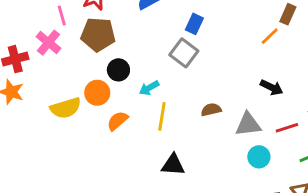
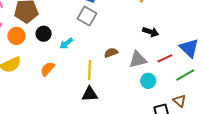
orange circle: (97, 93) -> (16, 36), moved
yellow line: (162, 116) -> (89, 70), moved

